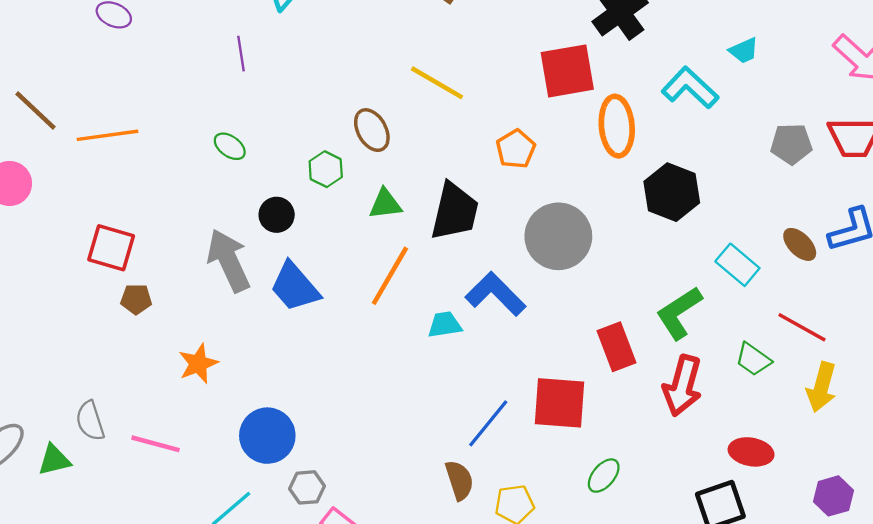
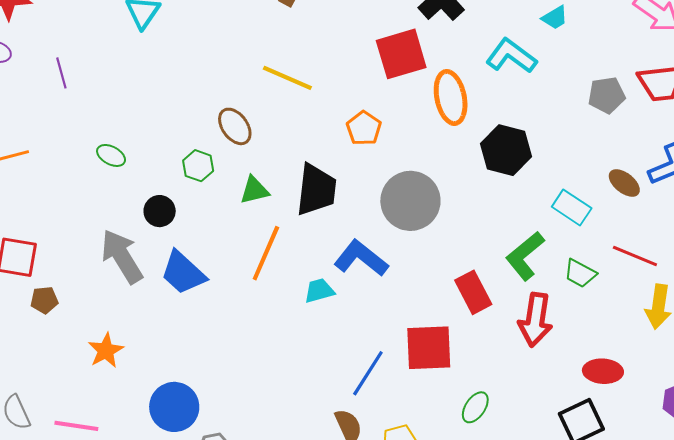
purple line: (241, 54) -> (61, 73), moved
green trapezoid: (753, 359) -> (580, 273), moved

